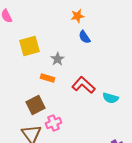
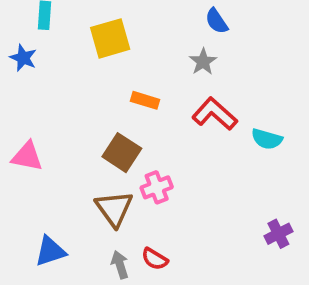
gray star: (58, 59) -> (203, 62), moved
brown square: (36, 105) -> (122, 153), turned -30

